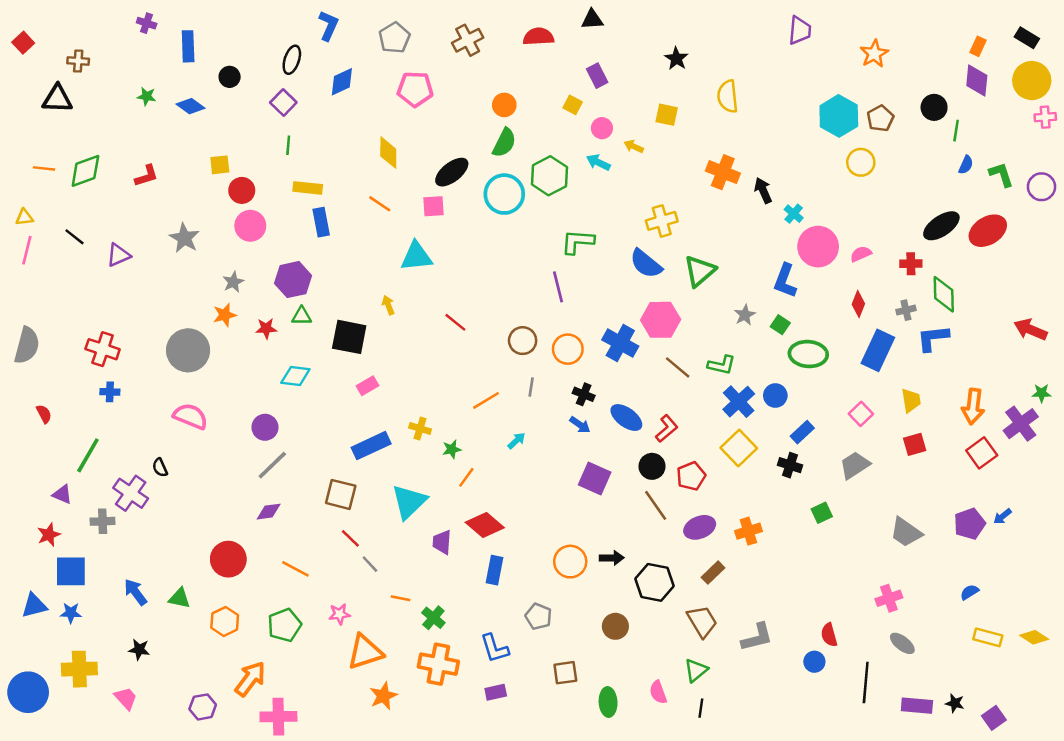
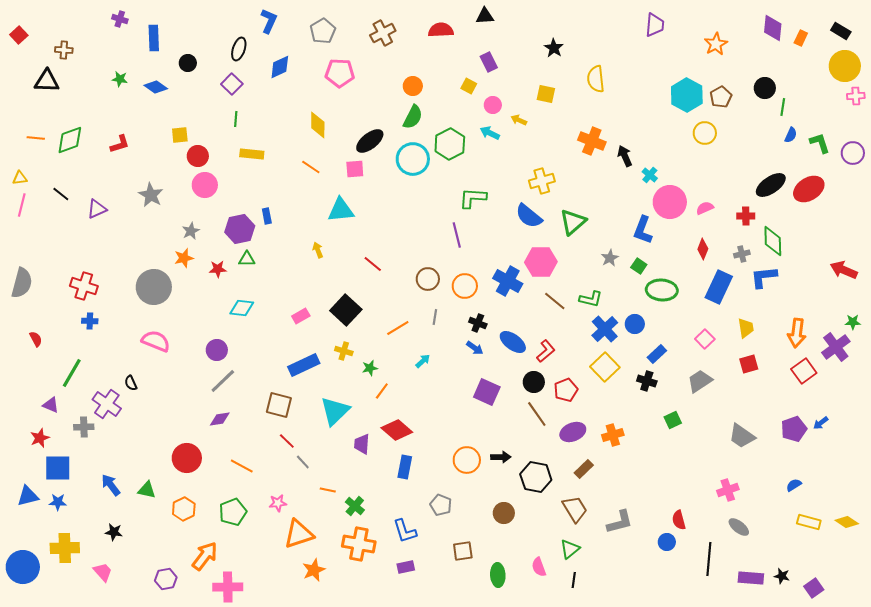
purple diamond: (977, 81) -> (773, 28), moved
blue rectangle: (321, 222) -> (267, 216), moved, size x0.7
black square: (349, 337) -> (346, 310), moved, turned 32

